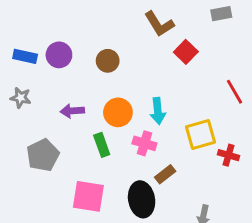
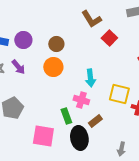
purple arrow: (72, 111) -> (18, 67), moved, turned -126
orange circle: (118, 112) -> (53, 67), moved
yellow square: (201, 134) -> (119, 94), turned 30
green rectangle: (102, 145) -> (66, 116), moved

